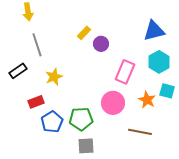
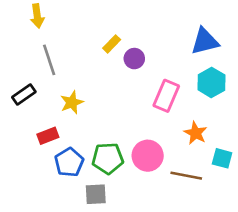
cyan square: (167, 91) -> (222, 158), moved
pink circle: (113, 103) -> (148, 156), moved
gray square: (86, 146) -> (96, 194), moved

